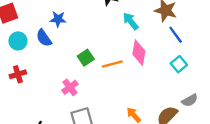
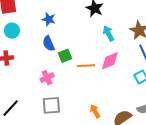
blue semicircle: (44, 38) -> (49, 43), moved
pink diamond: (139, 53) -> (110, 61), turned 45

